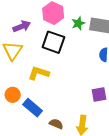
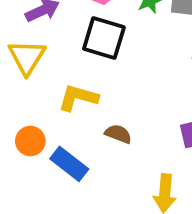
brown semicircle: (56, 124) -> (118, 134), moved

